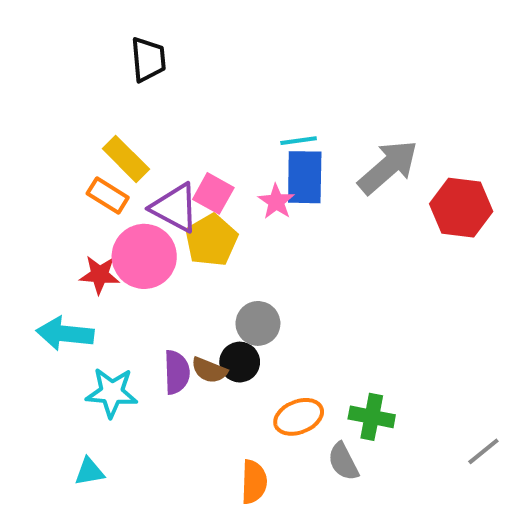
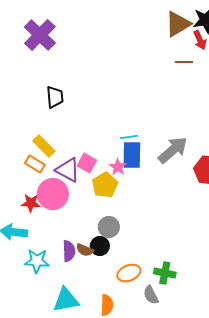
yellow pentagon: (211, 240) -> (105, 185), moved
cyan triangle: (89, 472) -> (66, 300), moved, size x1.8

